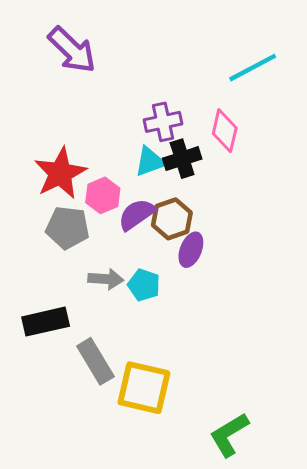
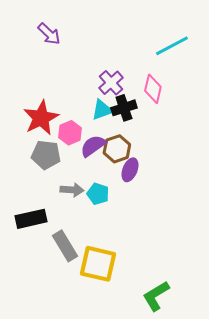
purple arrow: (72, 50) -> (49, 34), size x0.7
purple cross: (163, 122) -> (111, 83), turned -30

